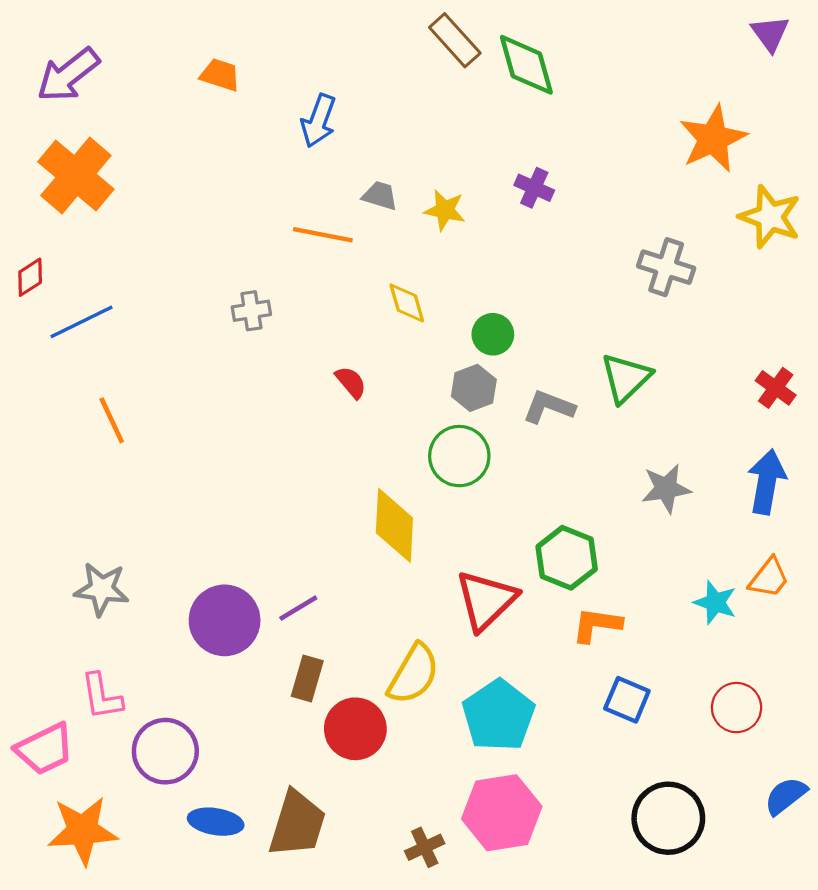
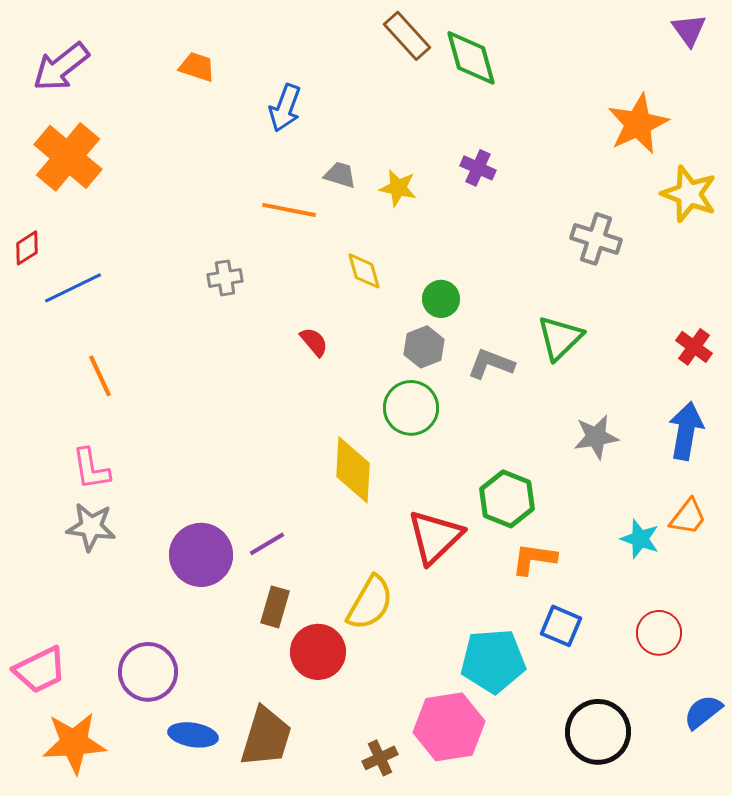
pink L-shape: (102, 696) -> (91, 469), moved
cyan pentagon: (498, 715) -> (493, 661), moved, turned 30

